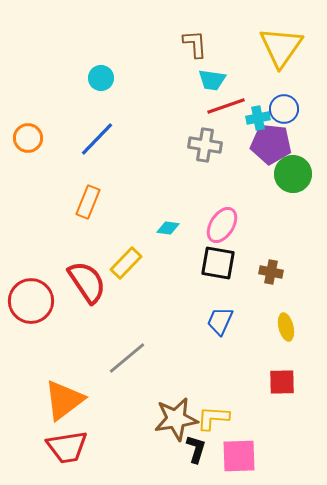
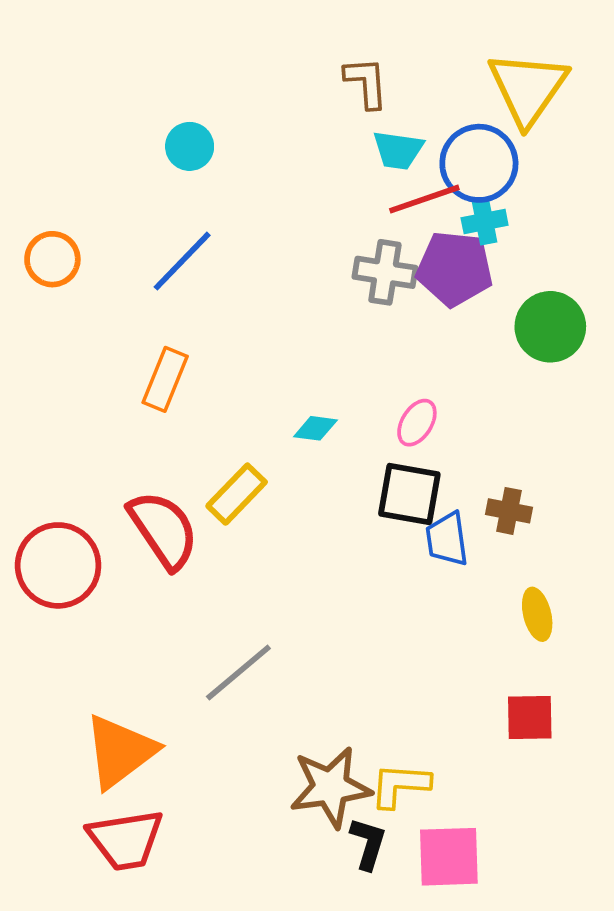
blue circle: (284, 109) -> (479, 163), moved, size x1.4
purple pentagon: (271, 144) -> (454, 269), moved
pink ellipse: (222, 225) -> (417, 423), size x0.7
blue trapezoid: (220, 321) -> (447, 539), moved, turned -32

